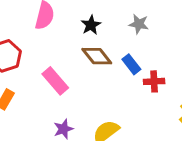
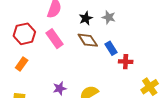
gray star: (139, 24) -> (109, 17), moved
pink rectangle: (55, 81) -> (55, 39), moved

